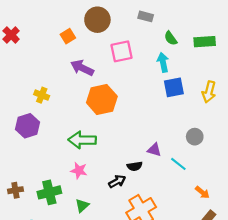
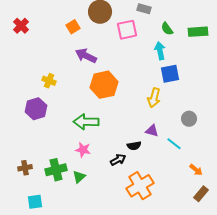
pink square: (121, 51) -> (127, 30), moved
yellow arrow: (209, 92) -> (154, 98), moved
green triangle: (82, 206) -> (79, 177), moved

